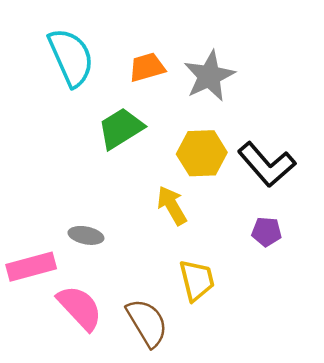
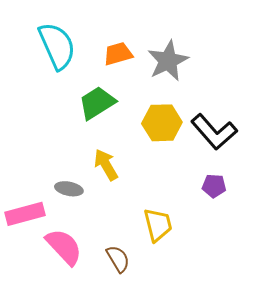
yellow arrow: (172, 206) -> (106, 165), moved
brown semicircle: (147, 323) -> (118, 259), size x0.7

